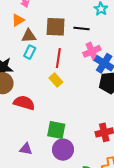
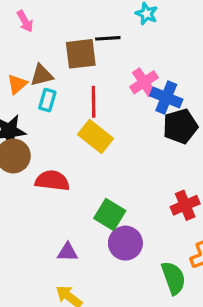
orange triangle: (18, 20) -> (17, 84), moved
black line: (81, 29) -> (108, 38), moved
yellow rectangle: (56, 80) -> (95, 136), size x1.5
green square: (56, 130) -> (110, 214), turned 30

